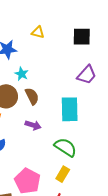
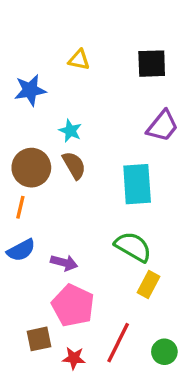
cyan star: (22, 74) -> (70, 131), moved
purple arrow: (33, 125) -> (64, 263), moved
yellow rectangle: (63, 174) -> (149, 284), moved

